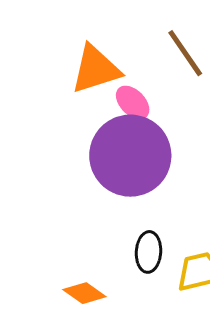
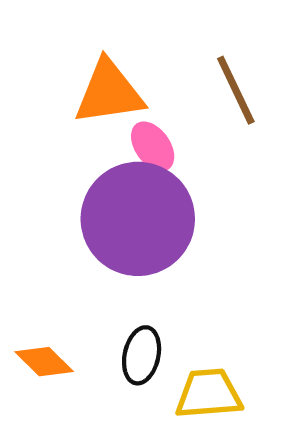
orange diamond: (84, 293) -> (44, 362), moved

